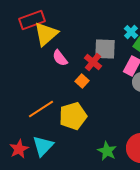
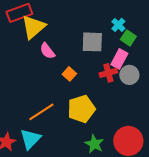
red cross: (93, 62) -> (108, 73), moved, turned 36
orange line: (41, 109) -> (41, 112), moved
yellow pentagon: (73, 116) -> (81, 109), moved

